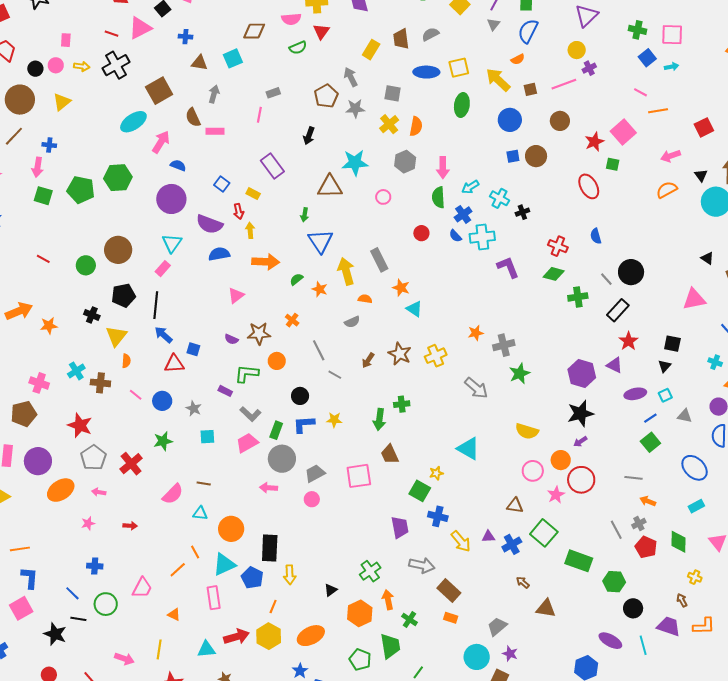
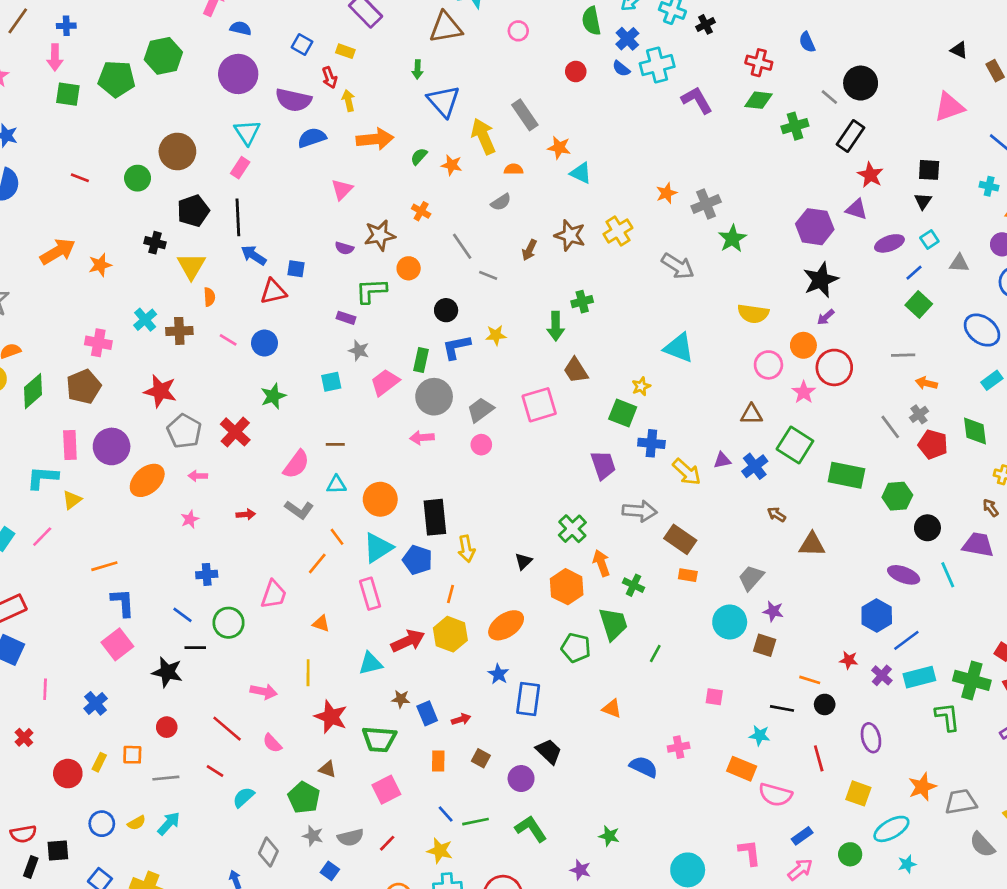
gray star: (194, 408) -> (359, 350), moved
gray L-shape: (250, 414) -> (299, 510), moved

